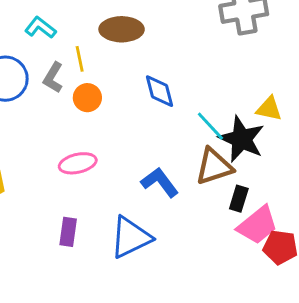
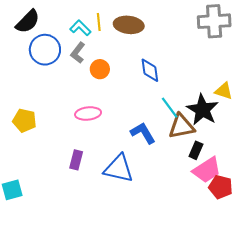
cyan L-shape: (40, 28) -> (80, 28), moved
yellow line: (80, 59) -> (99, 22), moved
cyan line: (210, 126) -> (170, 108), moved
blue triangle: (131, 237) -> (119, 169), turned 32

